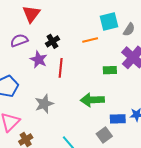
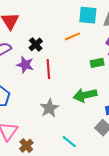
cyan square: (109, 22) -> (88, 15), turned 30
gray star: (44, 104) -> (49, 108), moved

